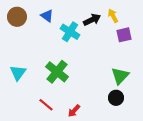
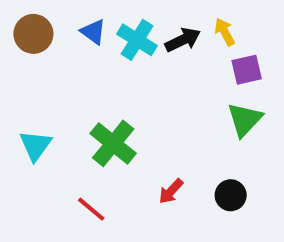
cyan cross: (70, 32) -> (137, 40), moved
green triangle: (120, 76) -> (245, 120), moved
red arrow: (74, 111) -> (171, 191), moved

